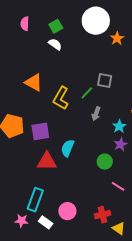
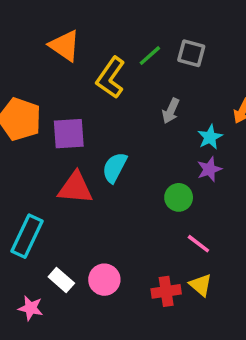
green line: (87, 93) -> (150, 56), moved
cyan rectangle: (35, 200) -> (27, 236), moved
pink star: (22, 221) -> (31, 308), moved
white rectangle: (46, 222) -> (61, 280), moved
yellow triangle: (119, 228) -> (201, 285), moved

